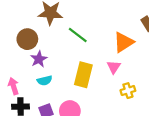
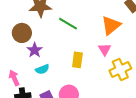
yellow rectangle: (83, 75) -> (77, 60), size x0.7
yellow cross: (128, 91) -> (120, 70), size x1.5

